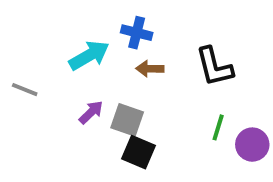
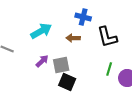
blue cross: (137, 33) -> (83, 17), moved
gray square: (127, 120) -> (61, 65), turned -30

